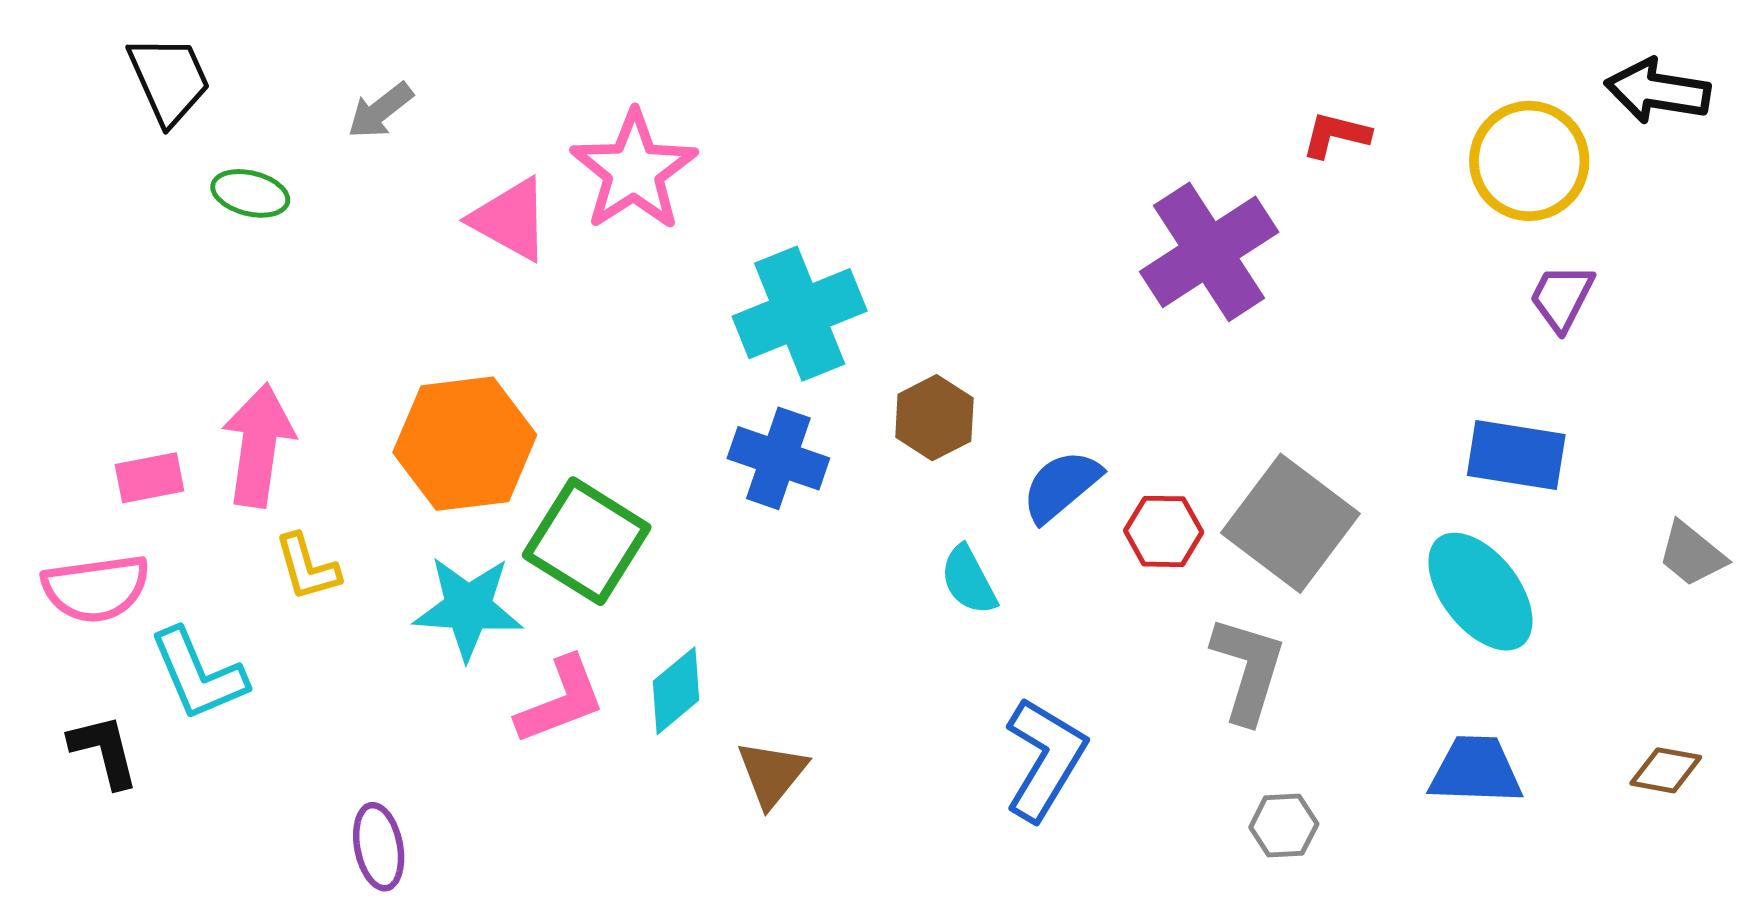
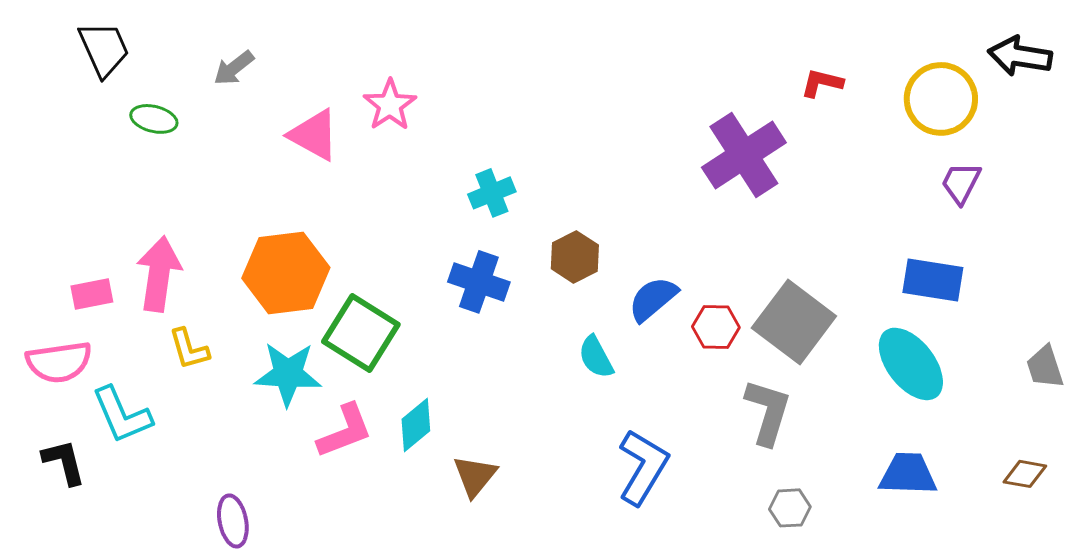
pink star: (634, 171) -> (390, 105), size x0.7
cyan cross: (800, 314) -> (492, 193), size x0.6
gray trapezoid: (1692, 554) -> (1045, 367), moved, turned 33

